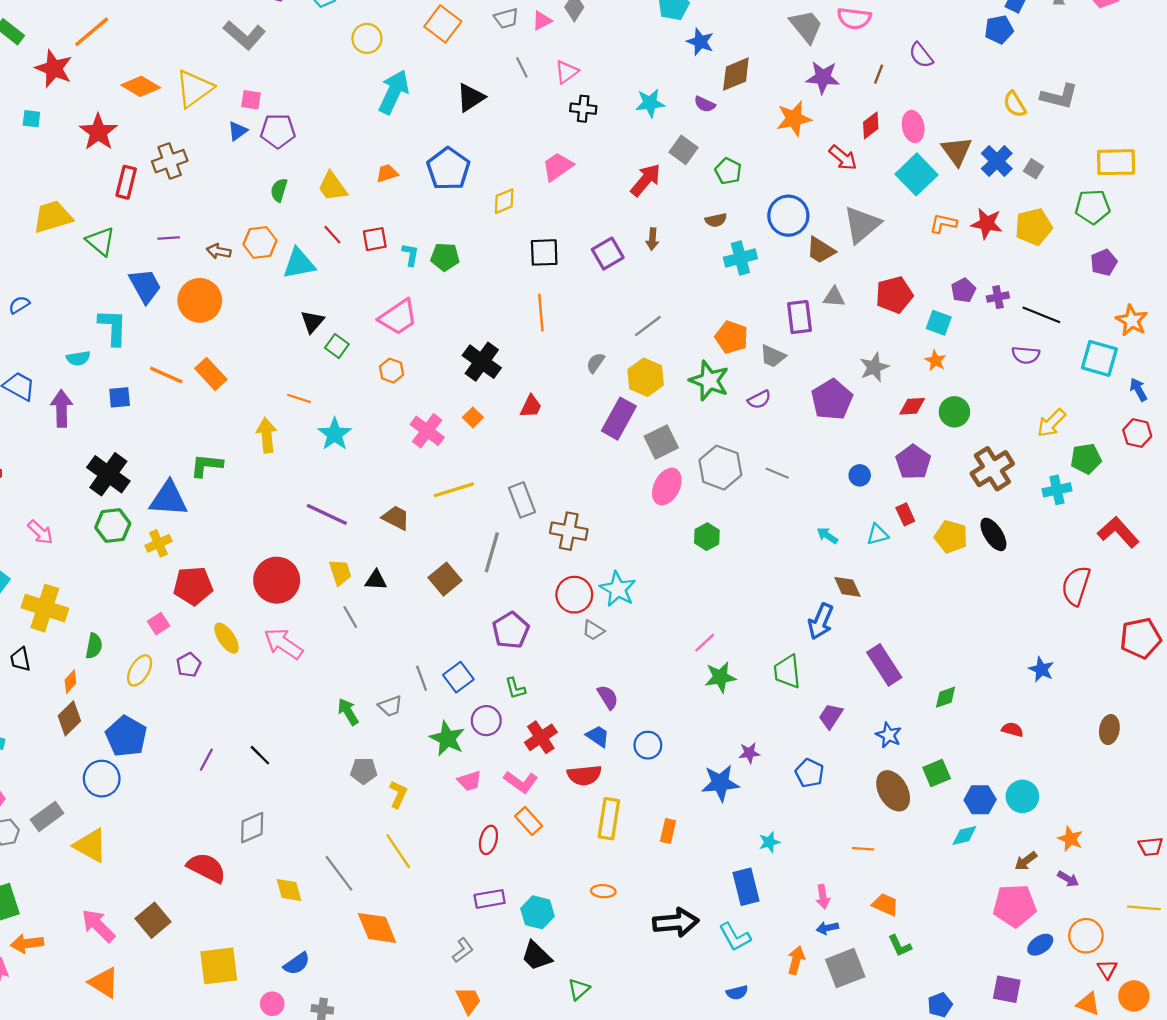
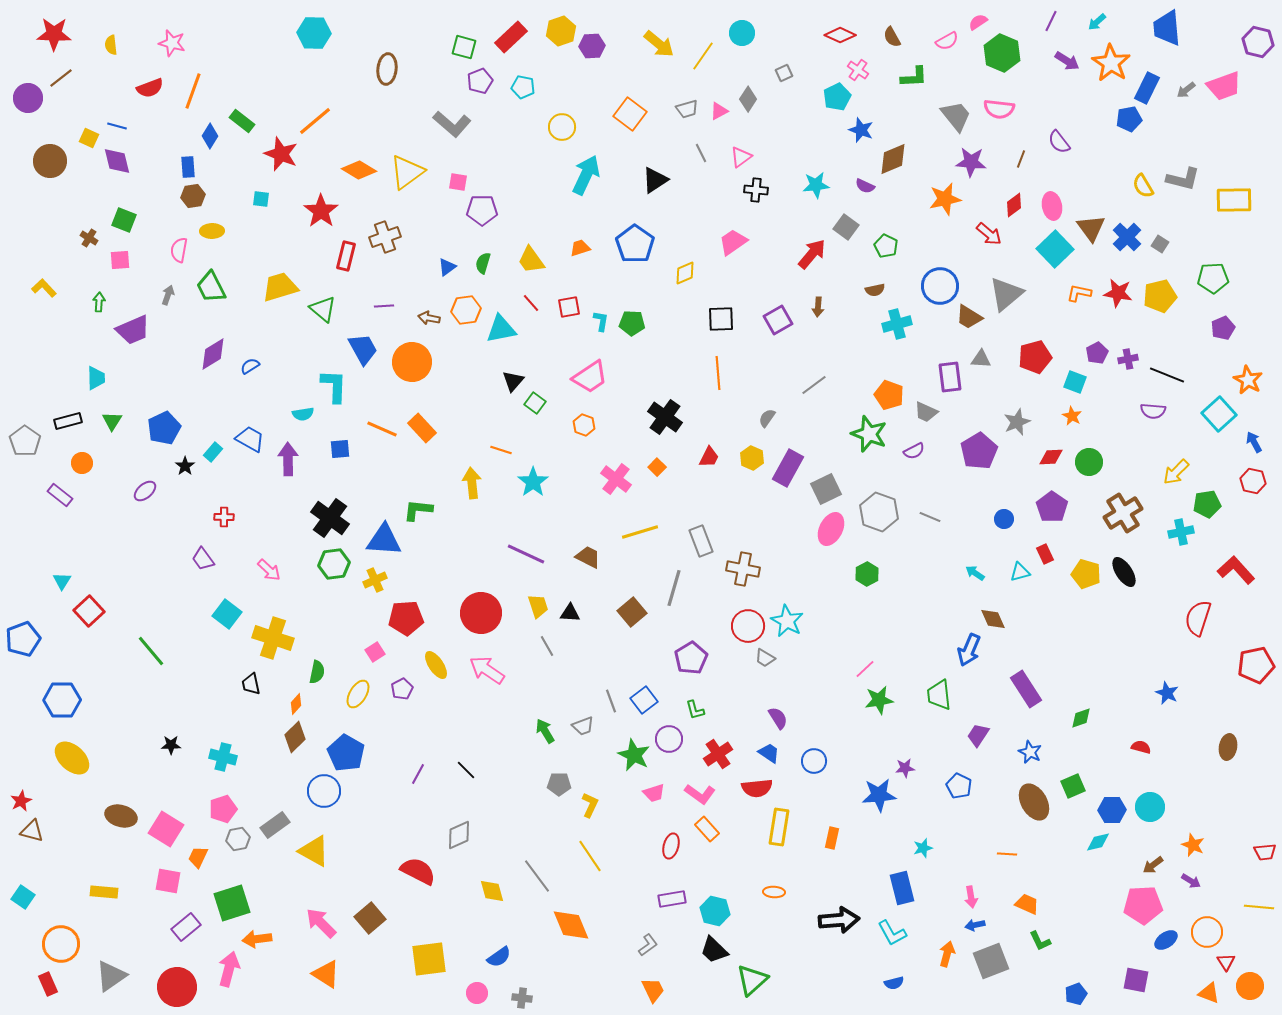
blue triangle: (238, 131) -> (447, 267), moved
yellow rectangle: (1116, 162) -> (1234, 200), moved
cyan square: (1099, 358) -> (1219, 414), turned 32
yellow hexagon: (646, 377) -> (752, 458), moved, size x0.7
green triangle: (579, 989) -> (752, 980), size x1.6

